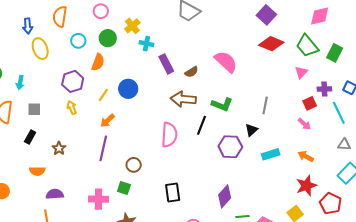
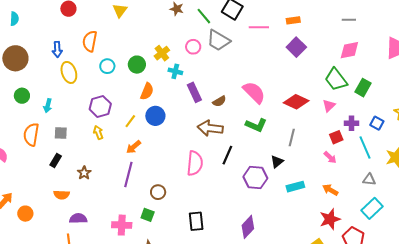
pink circle: (101, 11) -> (193, 47), moved
red diamond: (271, 44) -> (296, 102), moved
orange semicircle: (98, 62) -> (147, 91), moved
green L-shape: (222, 105) -> (256, 125), moved

